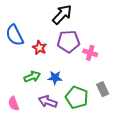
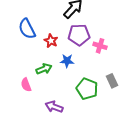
blue star: (55, 78) -> (67, 61), moved
purple arrow: (48, 102) -> (54, 107), moved
pink semicircle: (14, 104) -> (26, 85), moved

